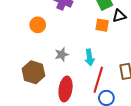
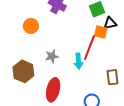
orange square: (102, 25) -> (101, 32), moved
red line: (98, 80) -> (89, 48), moved

